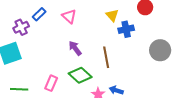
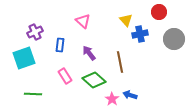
blue rectangle: (39, 14) -> (60, 45), moved, turned -40
gray circle: (160, 50) -> (174, 39), moved
pink rectangle: (51, 83) -> (65, 76), moved, turned -56

